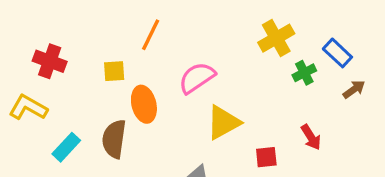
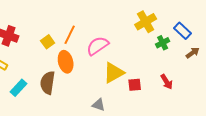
orange line: (151, 35) -> (70, 35), moved
yellow square: (114, 71) -> (48, 42), turned -32
red square: (266, 157) -> (135, 85), moved

